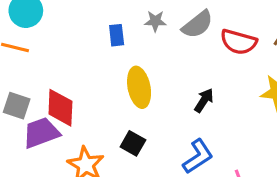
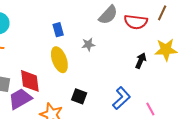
gray star: (155, 21) -> (88, 44), moved
yellow ellipse: (139, 87) -> (59, 60), moved
black arrow: (204, 100) -> (141, 61), moved

